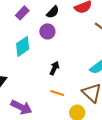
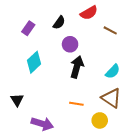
purple circle: (47, 31) -> (70, 44), moved
black arrow: (54, 68) -> (77, 67), moved, size x1.5

